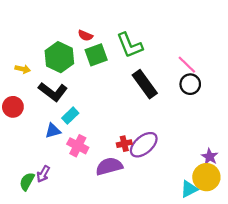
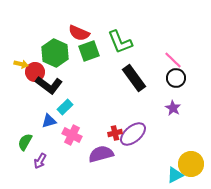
red semicircle: (85, 36) -> (79, 33), size x1.5
red circle: (13, 107) -> (35, 72), moved
purple star: (210, 157) -> (173, 108), moved
green semicircle: (27, 181) -> (25, 142), moved

